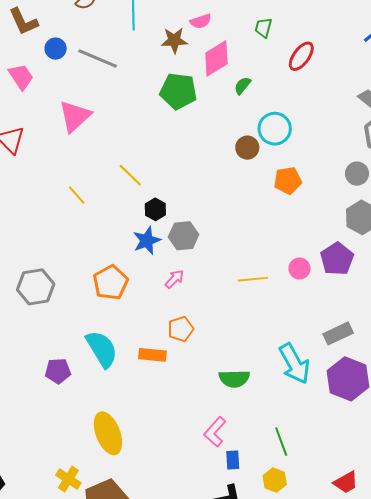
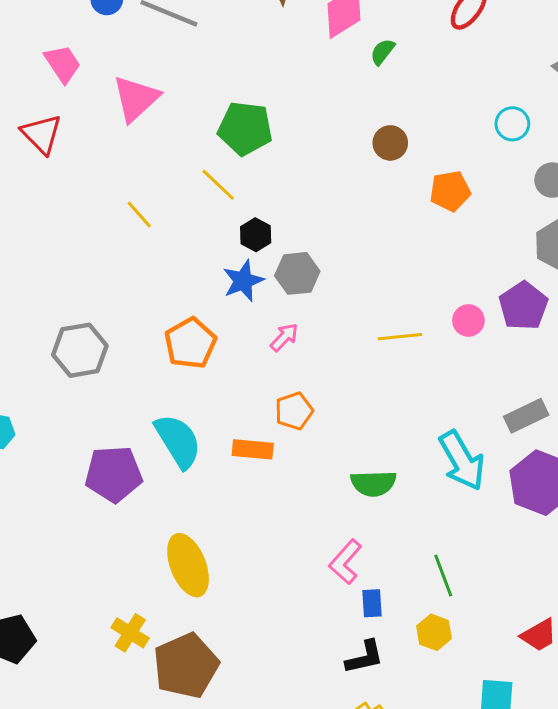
pink trapezoid: (21, 77) -> (63, 64), moved
green pentagon: (178, 91) -> (245, 128), moved
cyan circle: (275, 129) -> (512, 124), moved, size x0.7
purple pentagon: (58, 371) -> (114, 474), size x1.5

